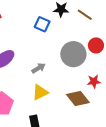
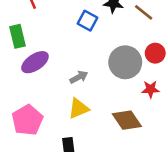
red star: (94, 81) -> (150, 89), moved

